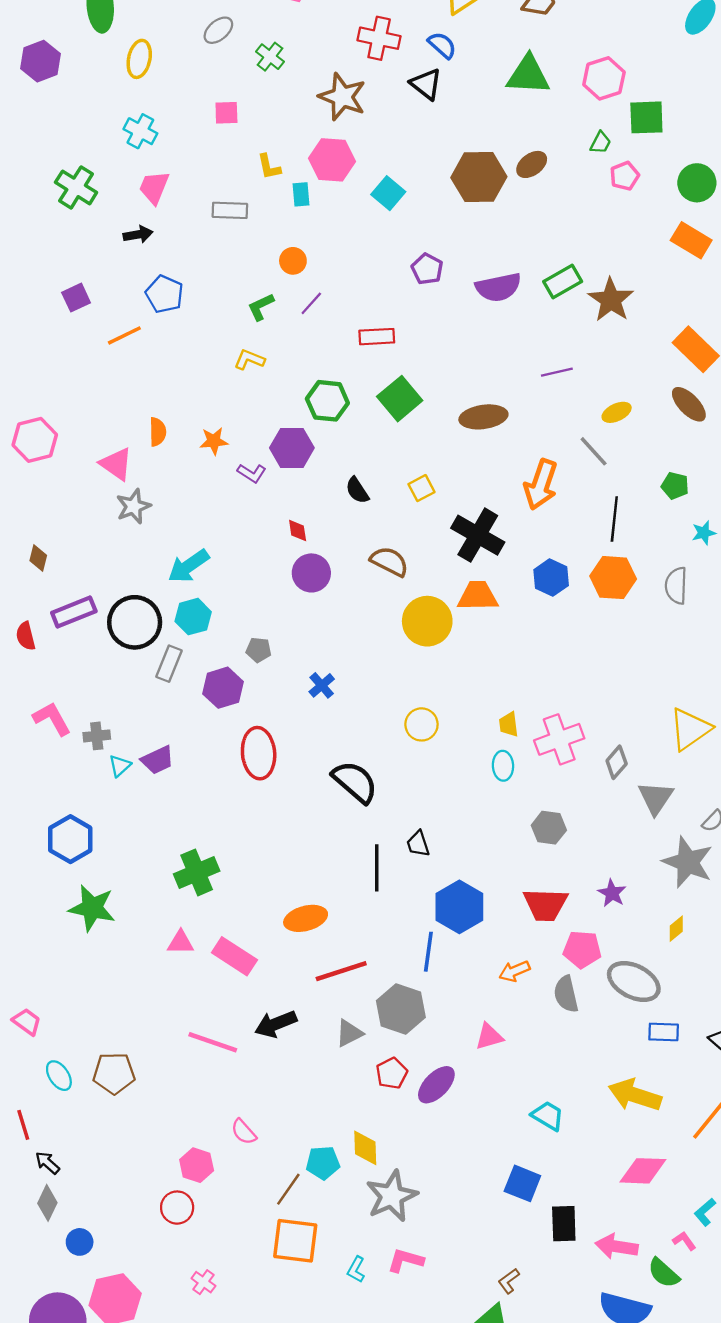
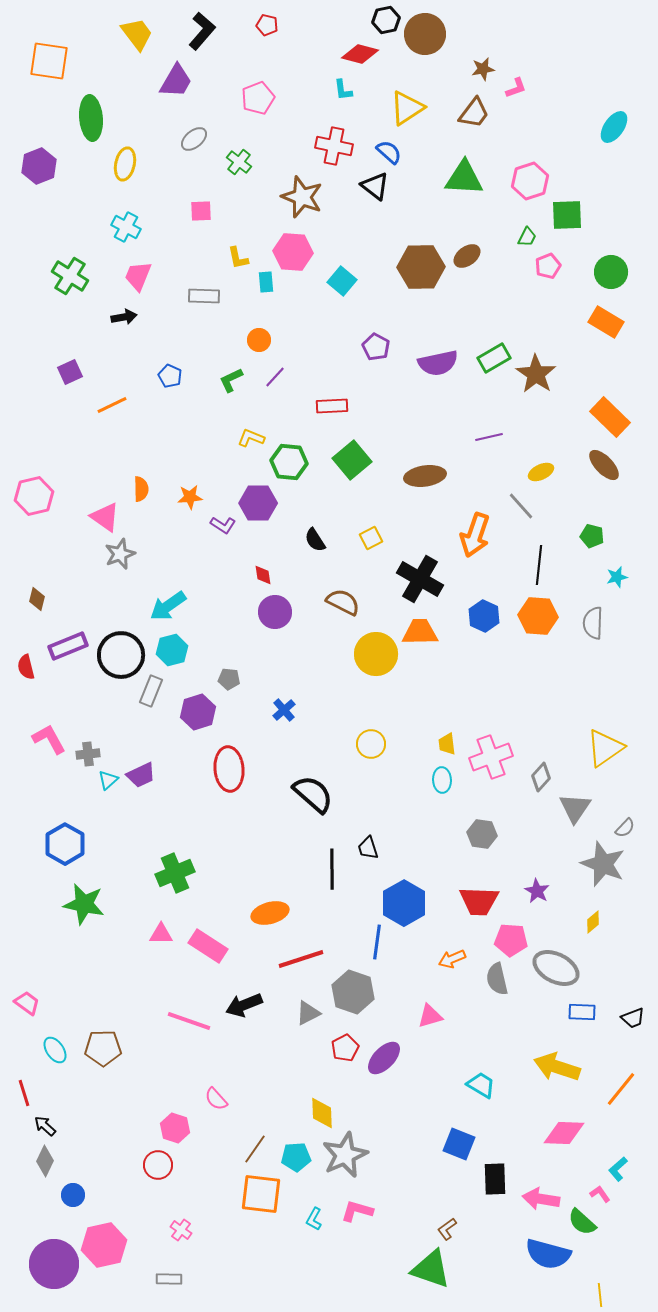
blue pentagon: (164, 294) -> (170, 376), moved, size x0.7
yellow L-shape: (249, 360) -> (251, 438), moved
cyan pentagon: (323, 1163) -> (296, 1157), moved

